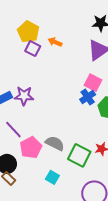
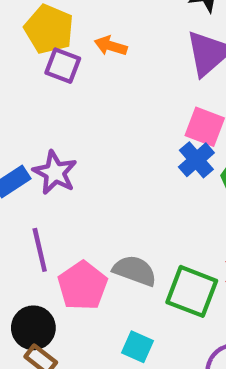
purple star: (24, 96) -> (55, 173), turned 30
purple line: (13, 130) -> (40, 250), turned 36

